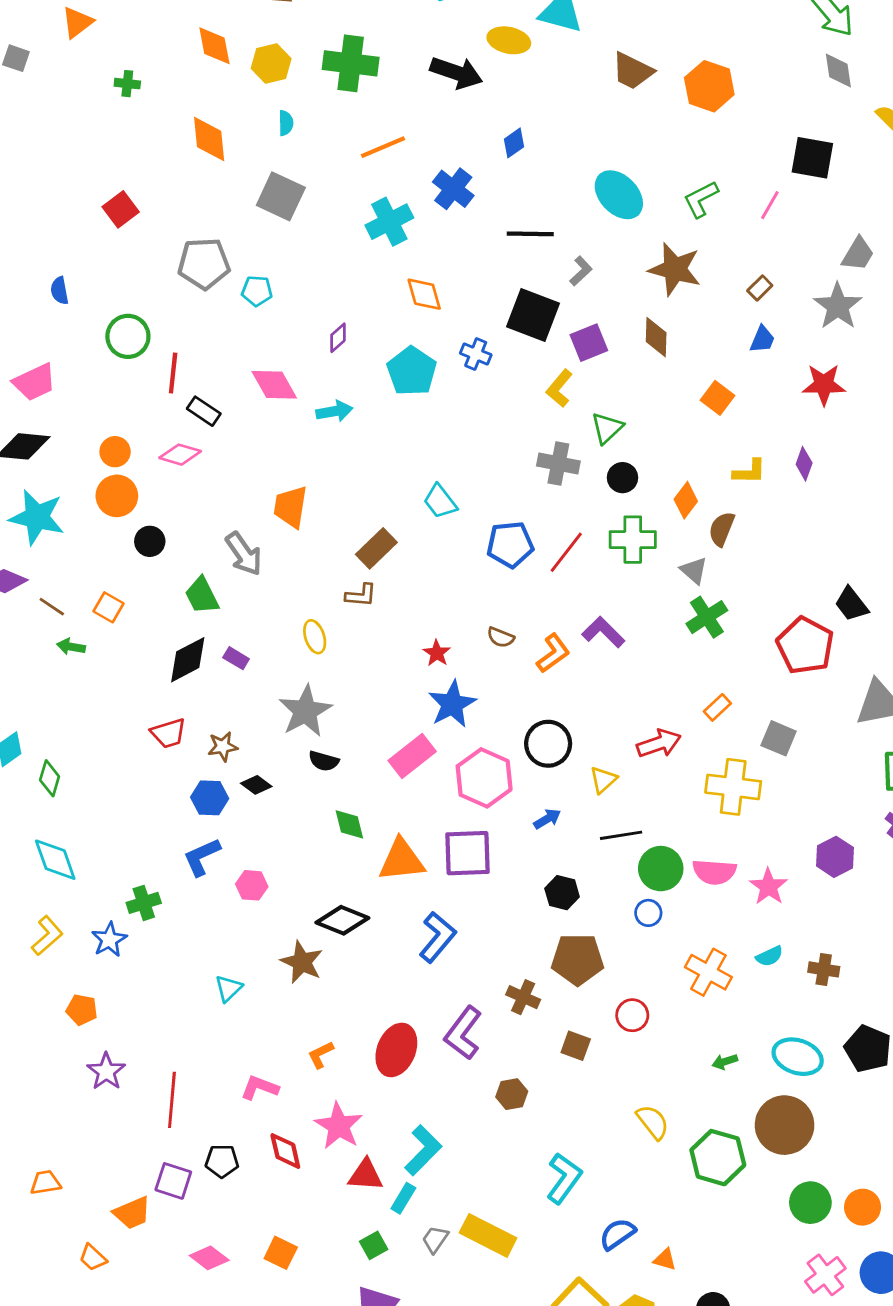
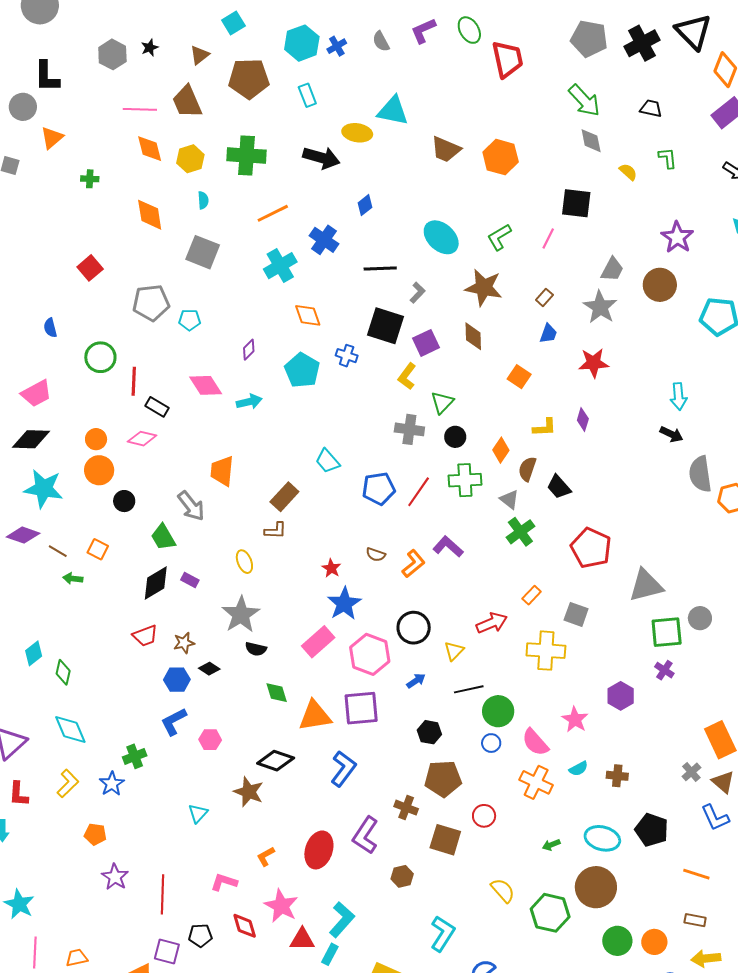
black trapezoid: (851, 604) -> (559, 487), moved
pink semicircle: (714, 872) -> (535, 742), moved, turned 48
brown square: (576, 1046) -> (445, 840), size x1.5

